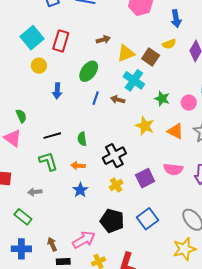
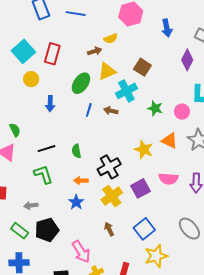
yellow semicircle: (169, 44) -> (111, 38), moved
yellow triangle: (126, 53) -> (107, 71), moved
cyan cross: (134, 80) -> (126, 91), turned 30
yellow star: (145, 126) -> (144, 150), moved
orange arrow: (78, 166) -> (81, 181), moved
yellow cross: (116, 185) -> (112, 196), size x1.5
black pentagon: (112, 221) -> (47, 230), moved, turned -30
pink arrow: (84, 240) -> (81, 252), turned 90
brown arrow: (52, 244) -> (109, 229), moved
yellow star: (184, 249) -> (156, 256), moved

